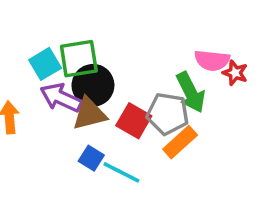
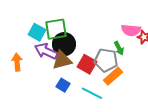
cyan square: (45, 64) -> (37, 32), turned -30
green arrow: (191, 92) -> (119, 48), size x0.6
cyan line: (121, 172) -> (92, 93), moved

